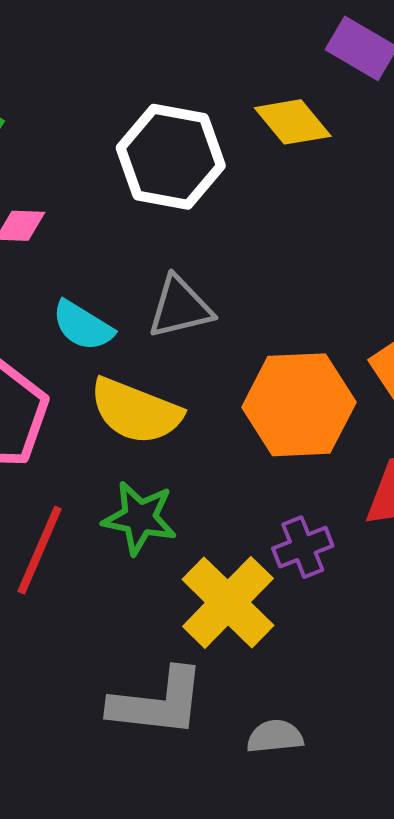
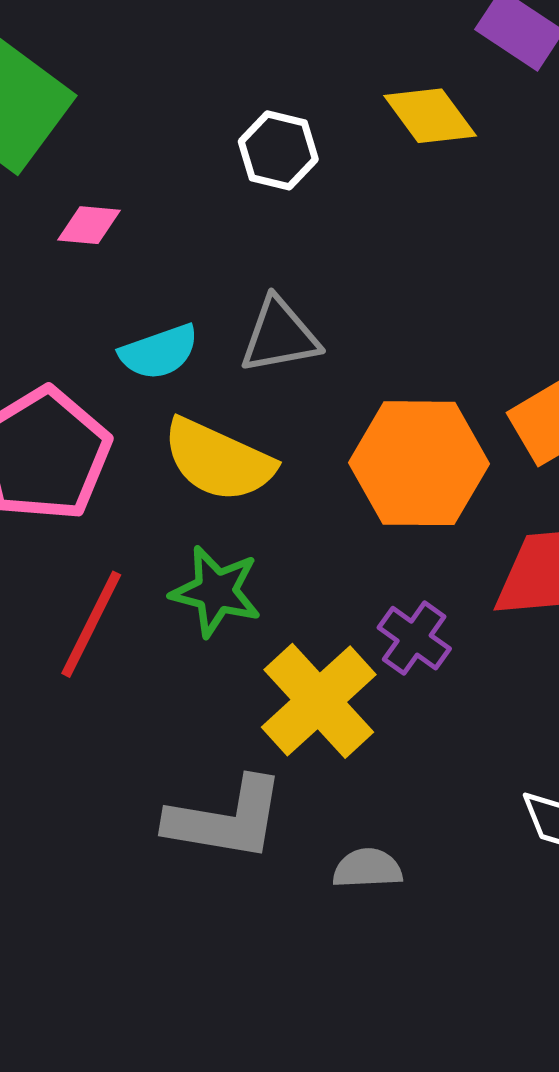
white hexagon: (171, 157) -> (278, 150), size x0.6
cyan semicircle: (83, 326) -> (159, 352), turned -54
purple cross: (303, 547) -> (414, 638), turned -36

